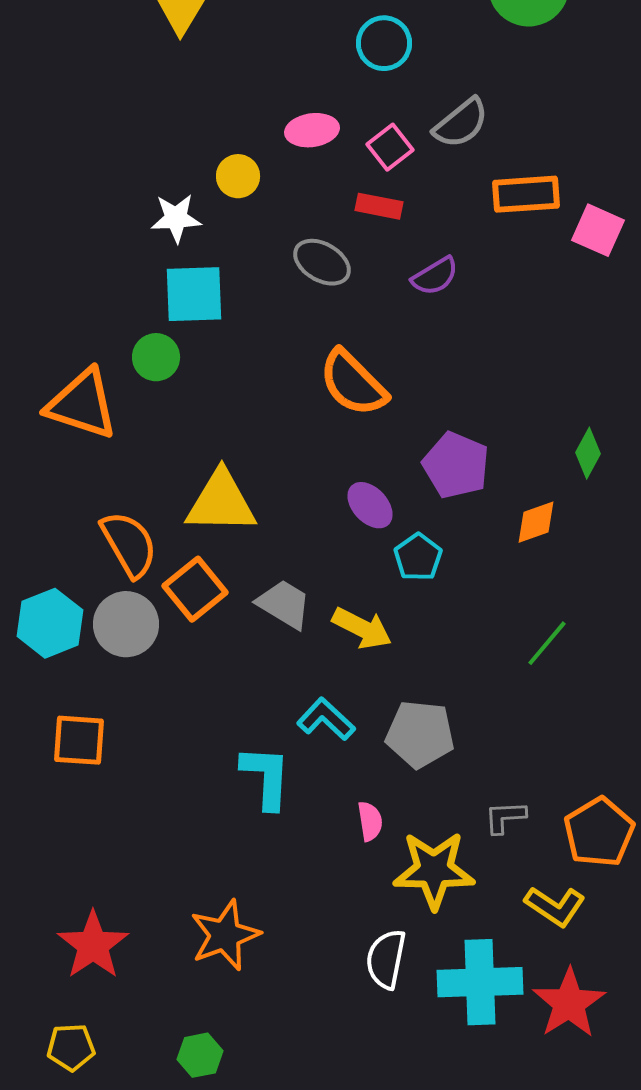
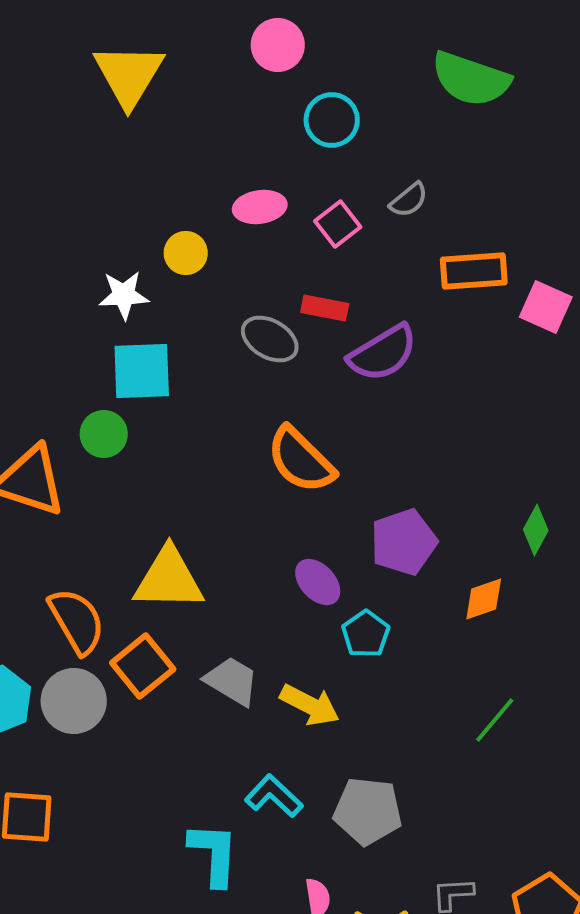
gray semicircle: (461, 123) -> (409, 200), size x0.7
red rectangle: (379, 206) -> (325, 308), moved
purple semicircle: (435, 276) -> (383, 353), size x1.5
purple pentagon: (456, 465) -> (404, 542), turned 30

